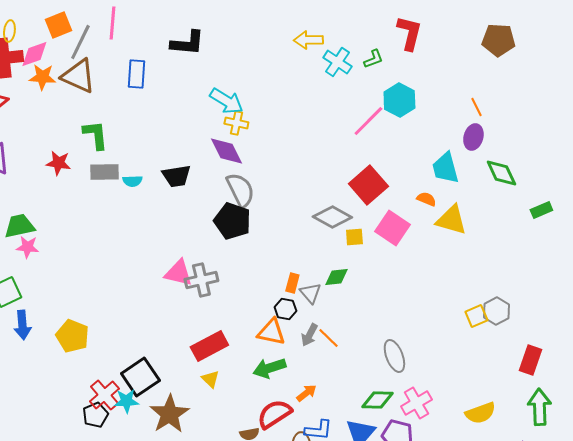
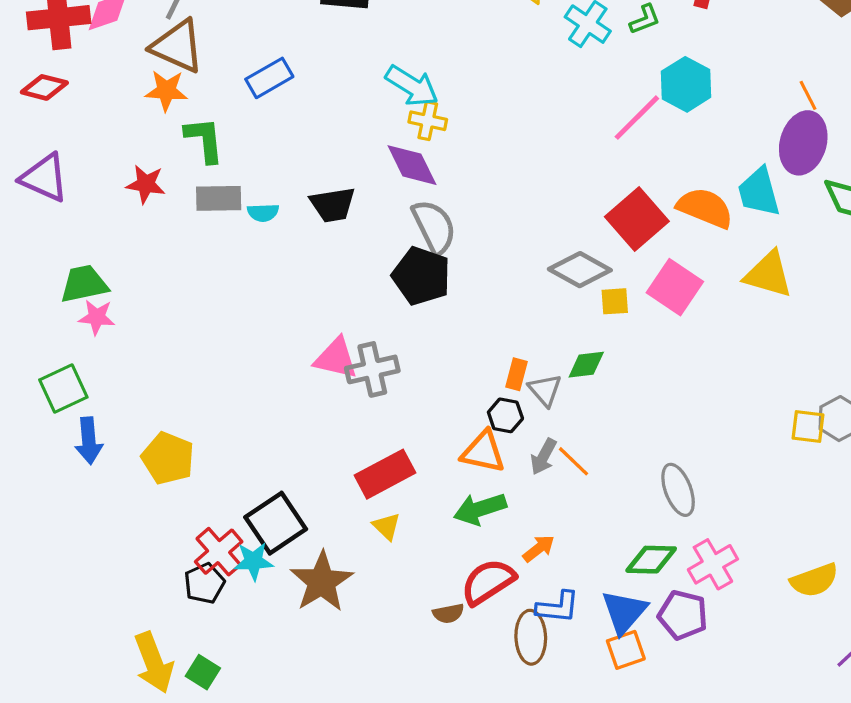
blue rectangle: (136, 74) -> (269, 78), moved, turned 56
orange star: (42, 77) -> (166, 91), moved
purple ellipse: (473, 137) -> (803, 143), size x1.5
orange semicircle: (426, 199) -> (705, 208), moved, size x1.8
yellow square: (476, 316) -> (808, 426), turned 30

